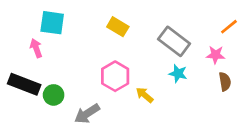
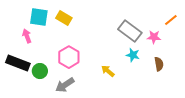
yellow rectangle: (118, 27) -> (64, 18), moved
pink star: (216, 55) -> (154, 37), moved
pink hexagon: (115, 76) -> (69, 57), moved
brown semicircle: (225, 82) -> (159, 64), moved

